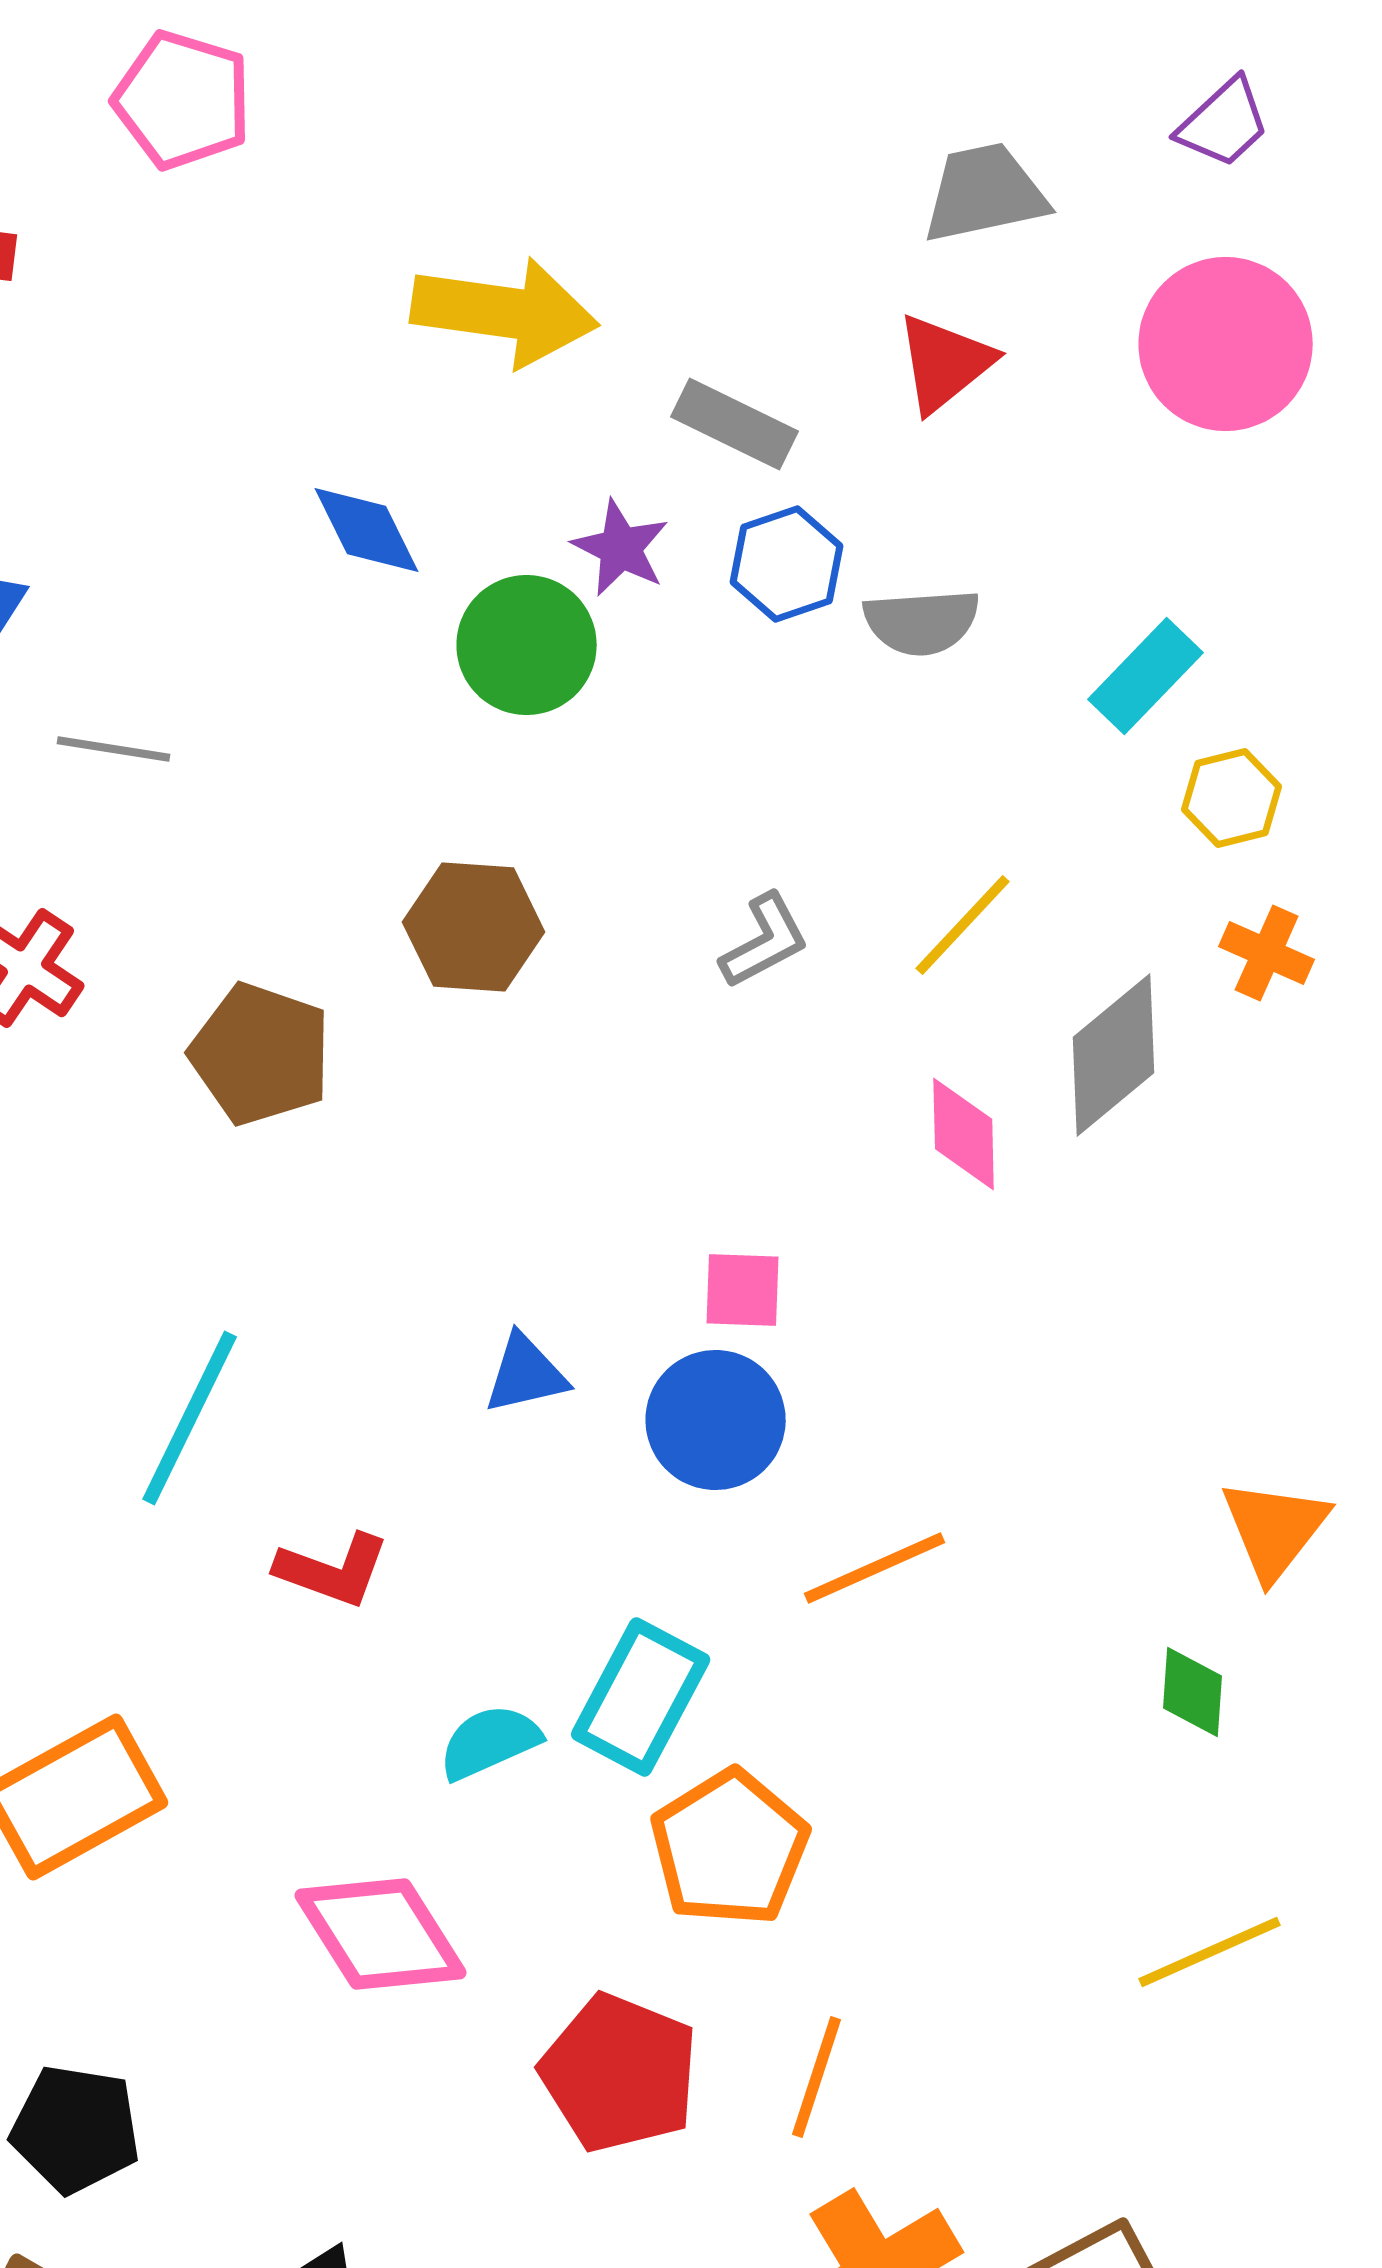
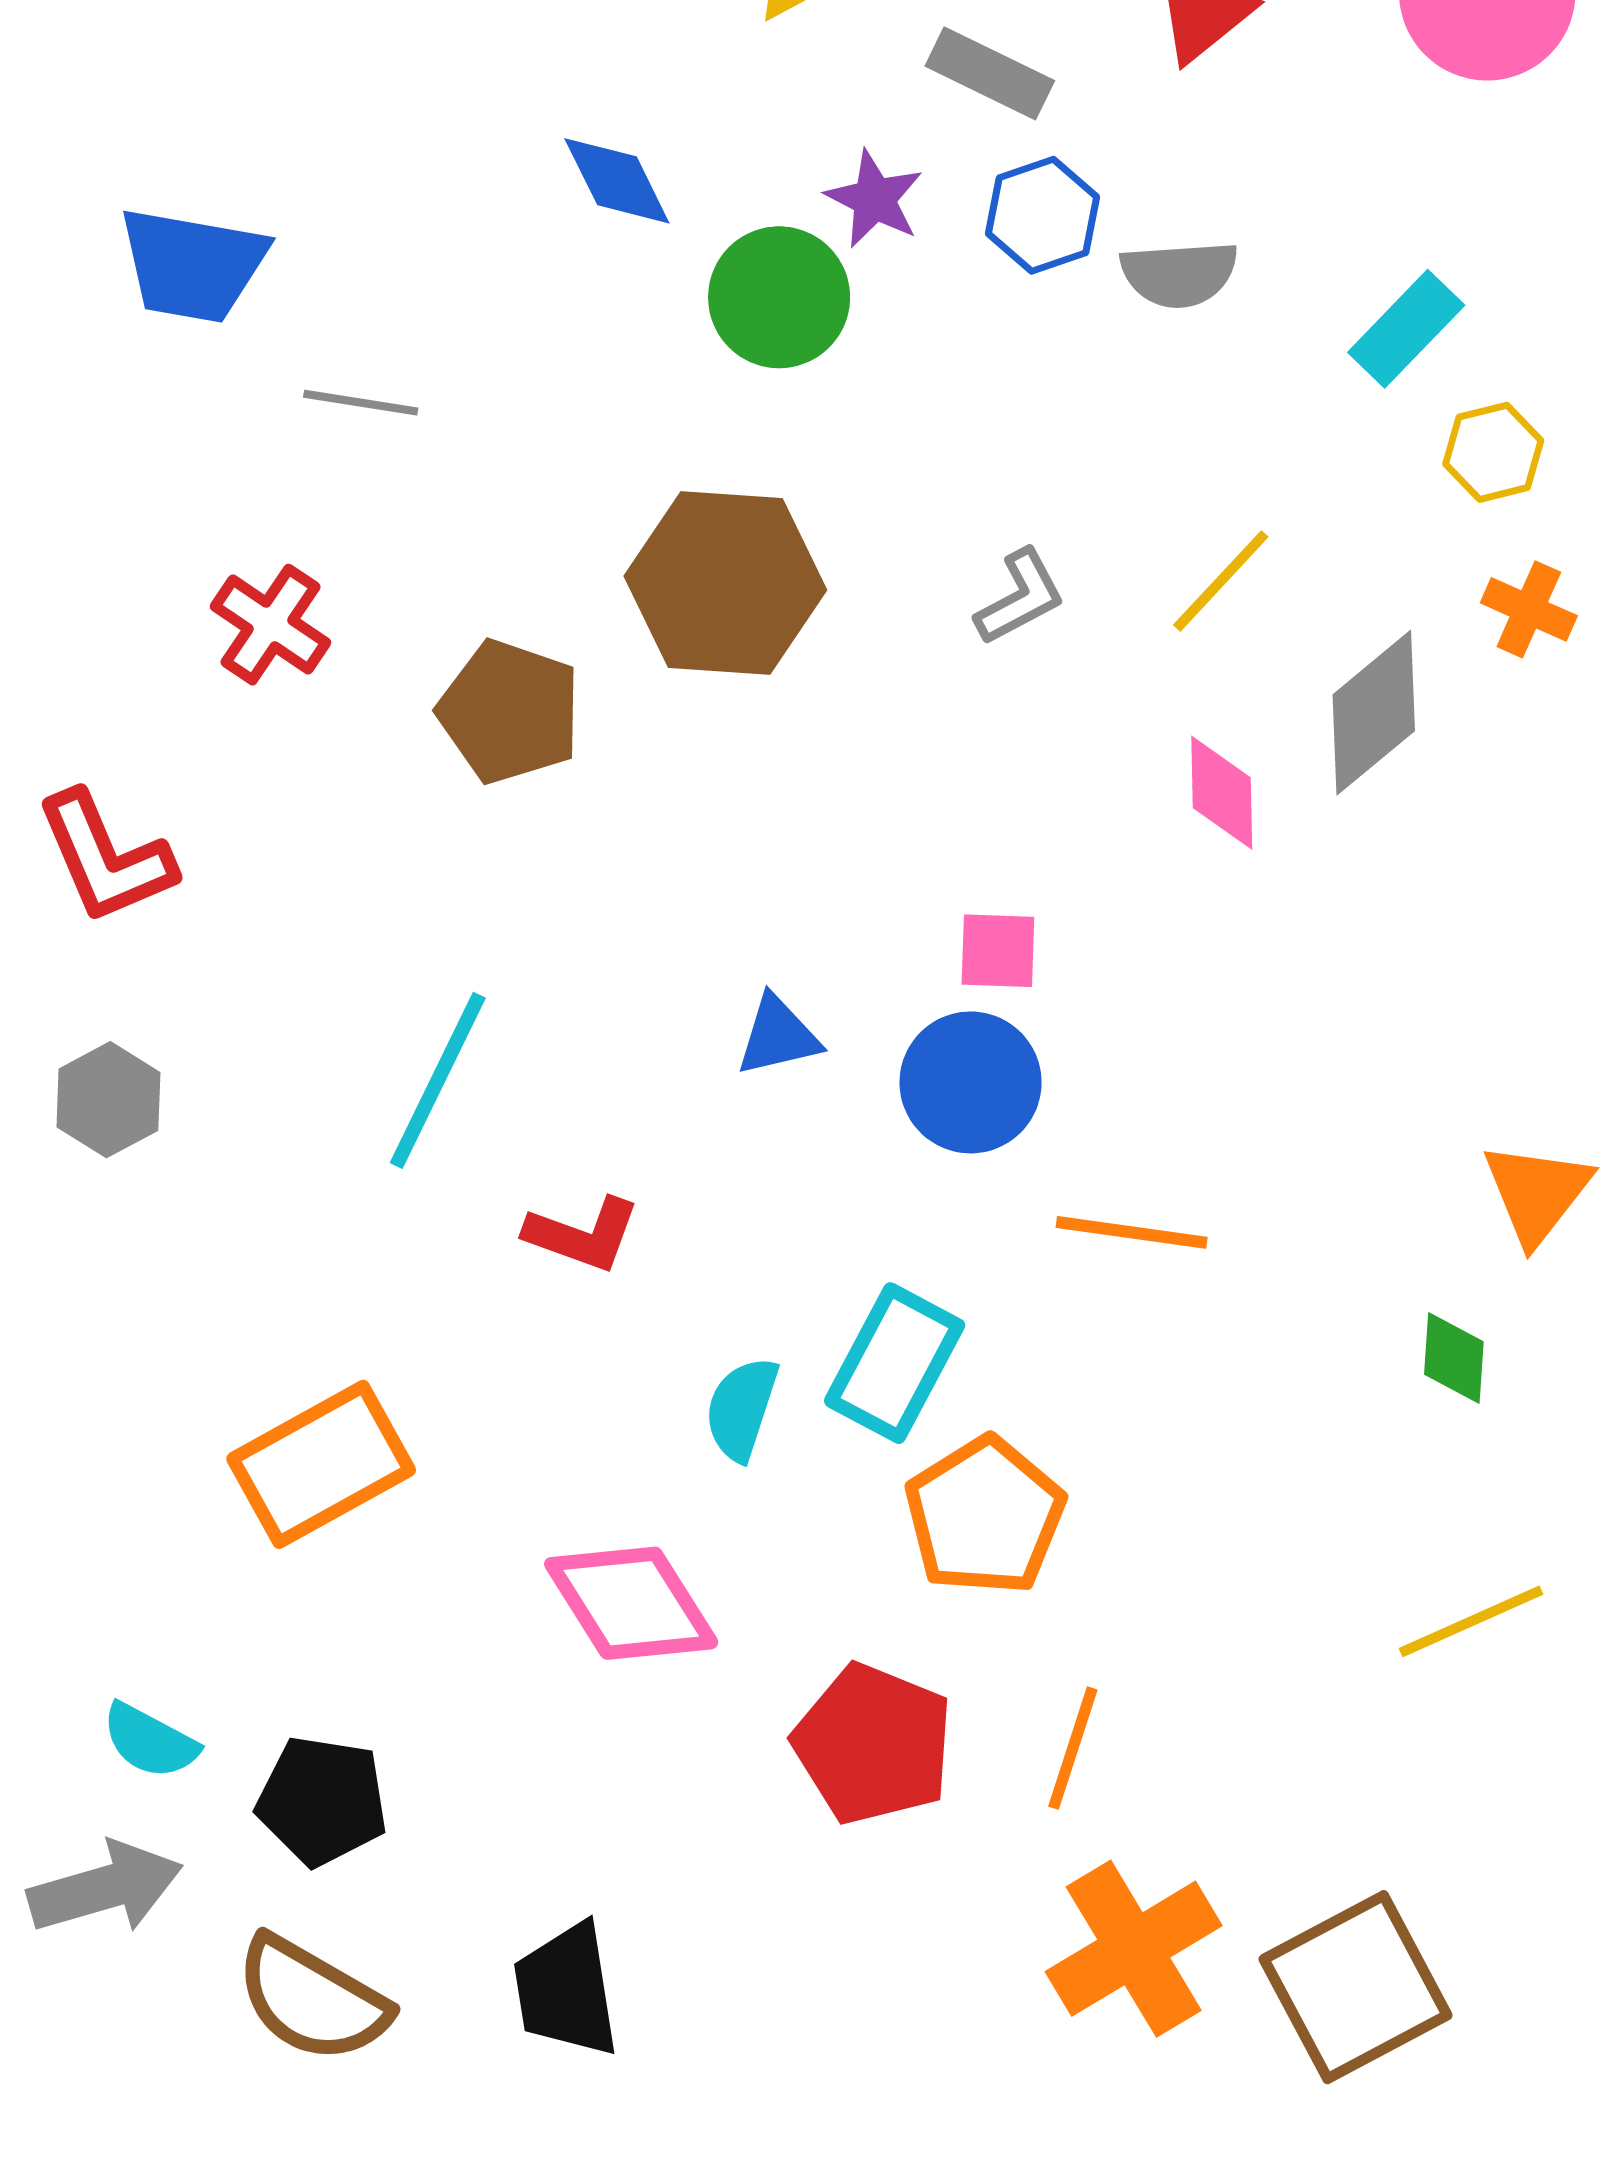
brown hexagon: (474, 927) -> (725, 583), size x1.4
orange line: (875, 1568) -> (1132, 1232), turned 32
cyan semicircle: (490, 1742) -> (742, 1409), turned -48

